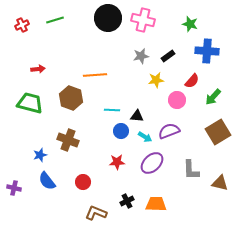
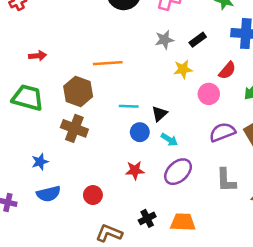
black triangle: (137, 116) -> (159, 114), turned -48
purple semicircle: (169, 131) -> (222, 132), moved
brown cross: (68, 140) -> (74, 128), moved
blue semicircle: (47, 181) -> (49, 194), turned -66

